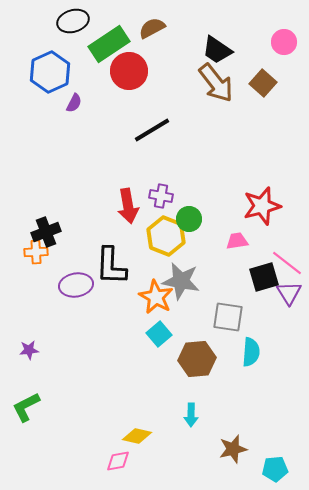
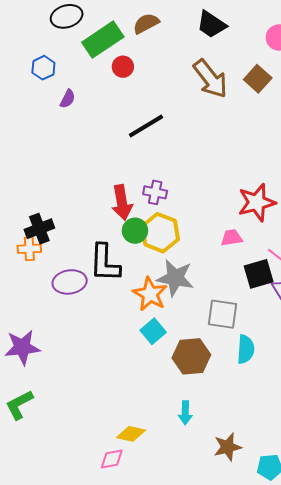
black trapezoid: (217, 50) -> (211, 24), moved
red circle: (129, 71) -> (123, 67), size x0.6
blue hexagon: (50, 72) -> (43, 68), size x0.6
green circle: (189, 219) -> (135, 231), moved
purple star: (29, 350) -> (22, 347), size x1.8

